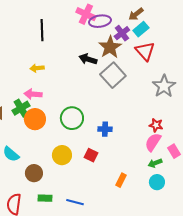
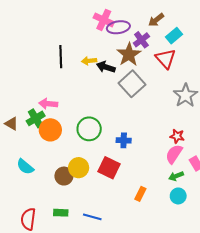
cyan rectangle: (141, 29) -> (174, 36), moved
black line: (42, 30) -> (61, 57), moved
yellow arrow: (37, 68) -> (89, 61), moved
red square: (91, 155) -> (109, 168), size x1.5
brown circle: (34, 173) -> (64, 176), moved

